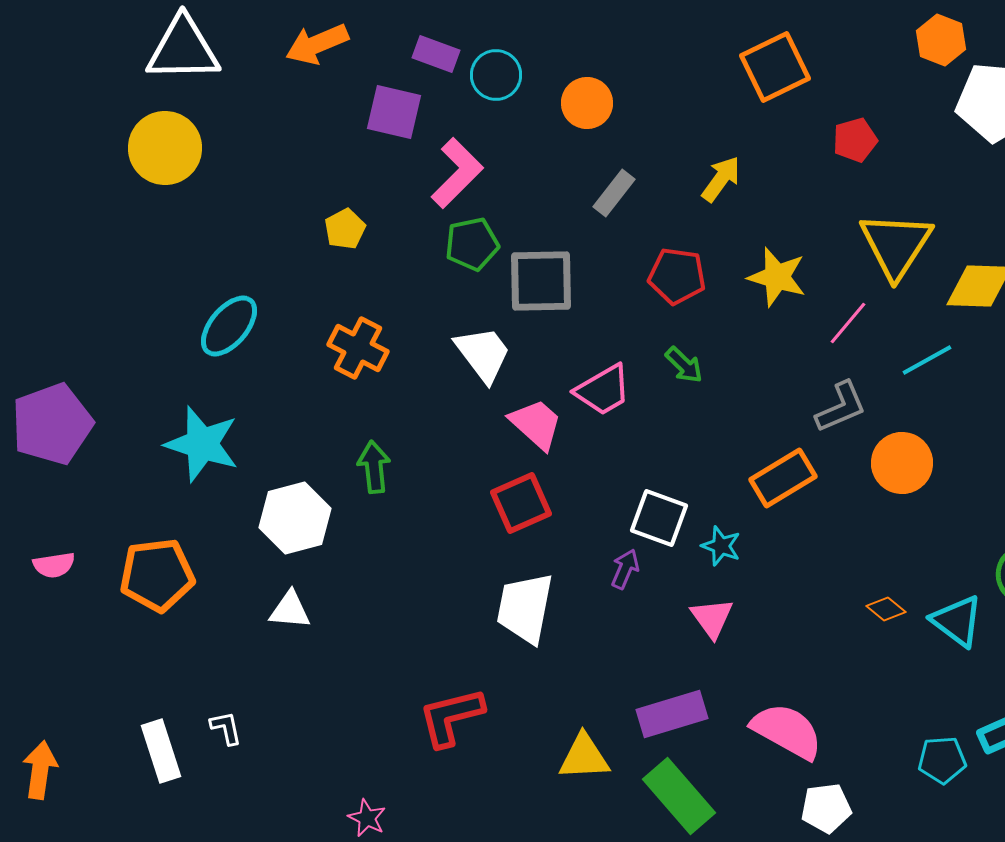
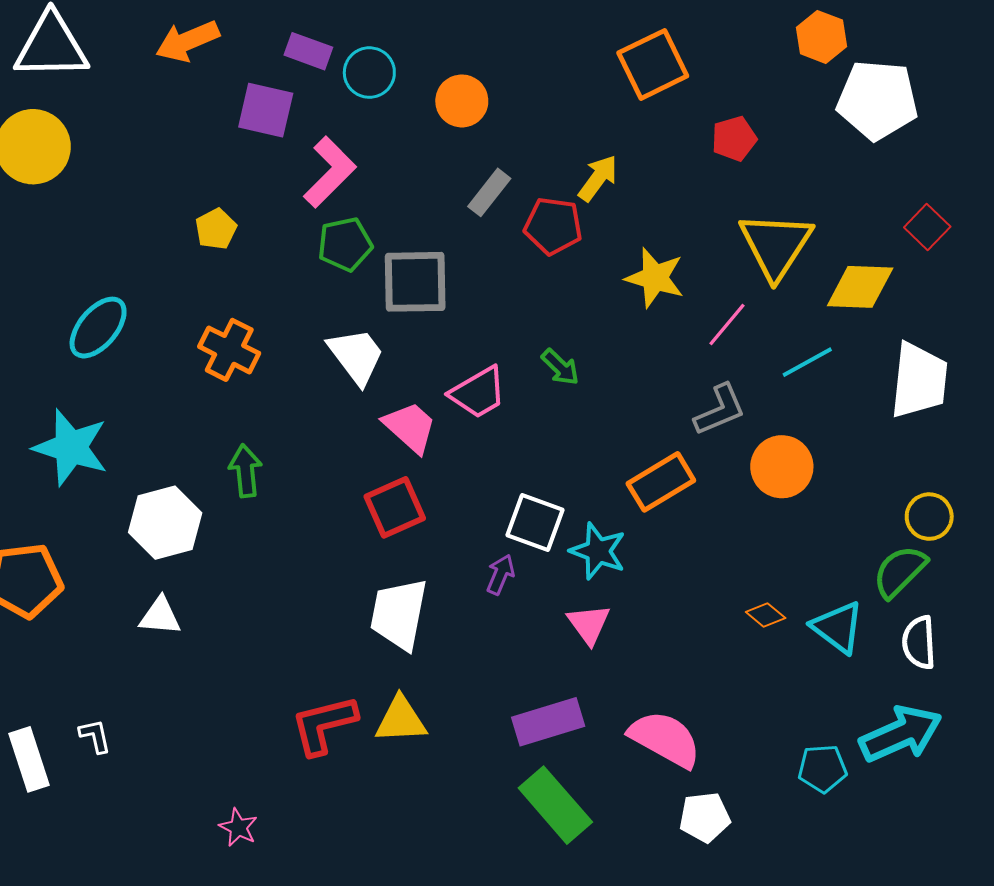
red pentagon: (677, 276) -> (553, 226), moved
cyan star: (721, 546) -> (598, 551), size x1.4
yellow triangle: (584, 757) -> (401, 720), moved

